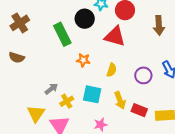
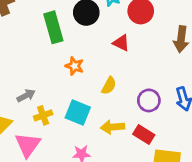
red triangle: (115, 36) -> (121, 43), size x0.6
yellow arrow: (120, 100) -> (113, 127), turned 96
red rectangle: (139, 110) -> (144, 135), moved

